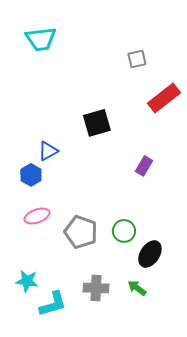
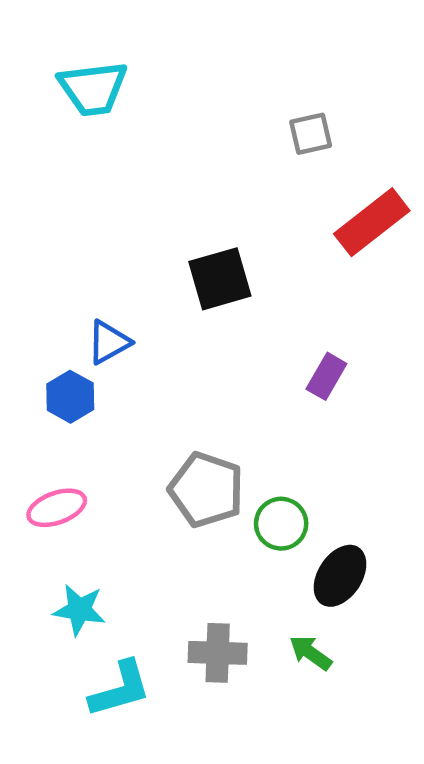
pink ellipse: (37, 216) -> (57, 508), moved
gray pentagon: (81, 232) -> (206, 490), moved
cyan star: (27, 281) -> (79, 610), moved

